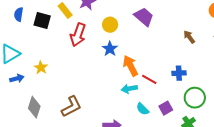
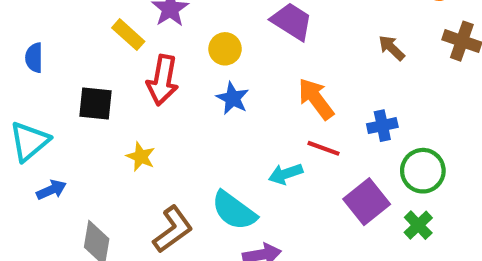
black square: (42, 21) -> (95, 103), moved
orange arrow: (130, 66) -> (316, 99), moved
yellow star: (41, 68) -> (141, 157), moved
purple square: (166, 108) -> (367, 202), size x1.5
cyan semicircle: (143, 109) -> (234, 211), moved, size x1.6

